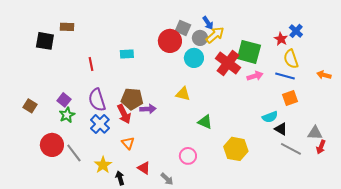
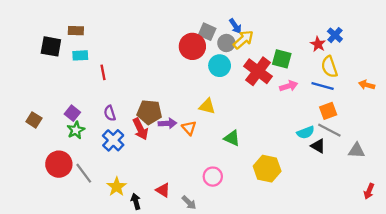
green square: (249, 52) -> (282, 59), size x0.7
cyan rectangle: (127, 54) -> (80, 55), moved
purple semicircle: (97, 100) -> (110, 113), size x0.6
orange triangle: (128, 143) -> (189, 128), moved
red arrow: (321, 147) -> (369, 191), moved
gray line: (291, 149) -> (329, 130), moved

